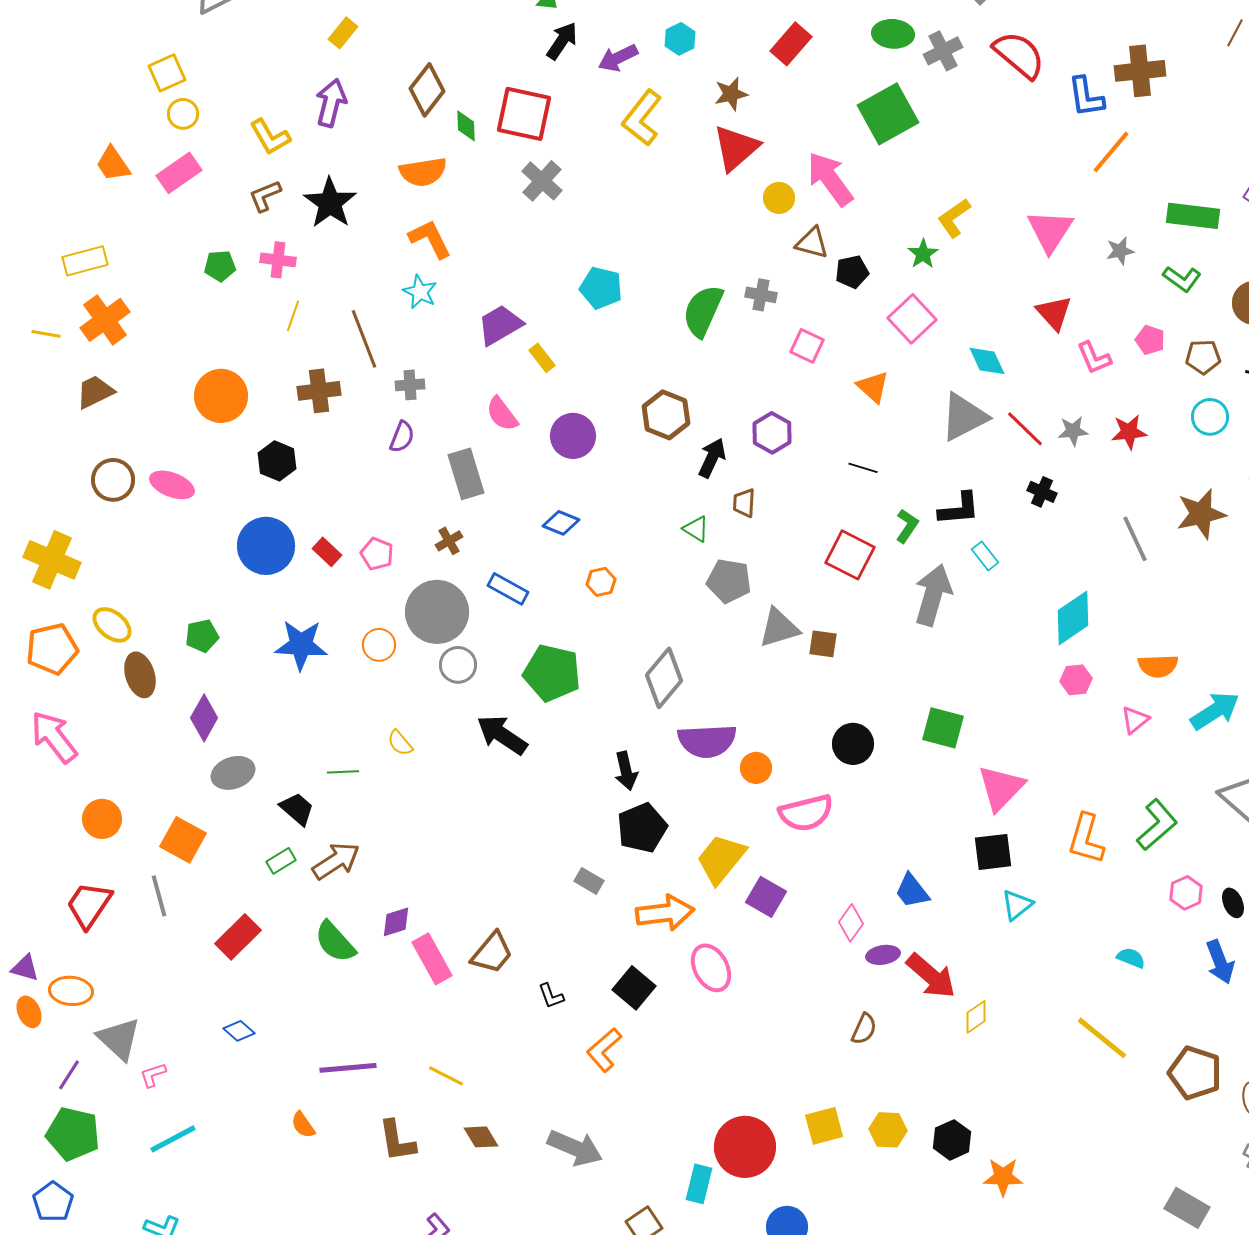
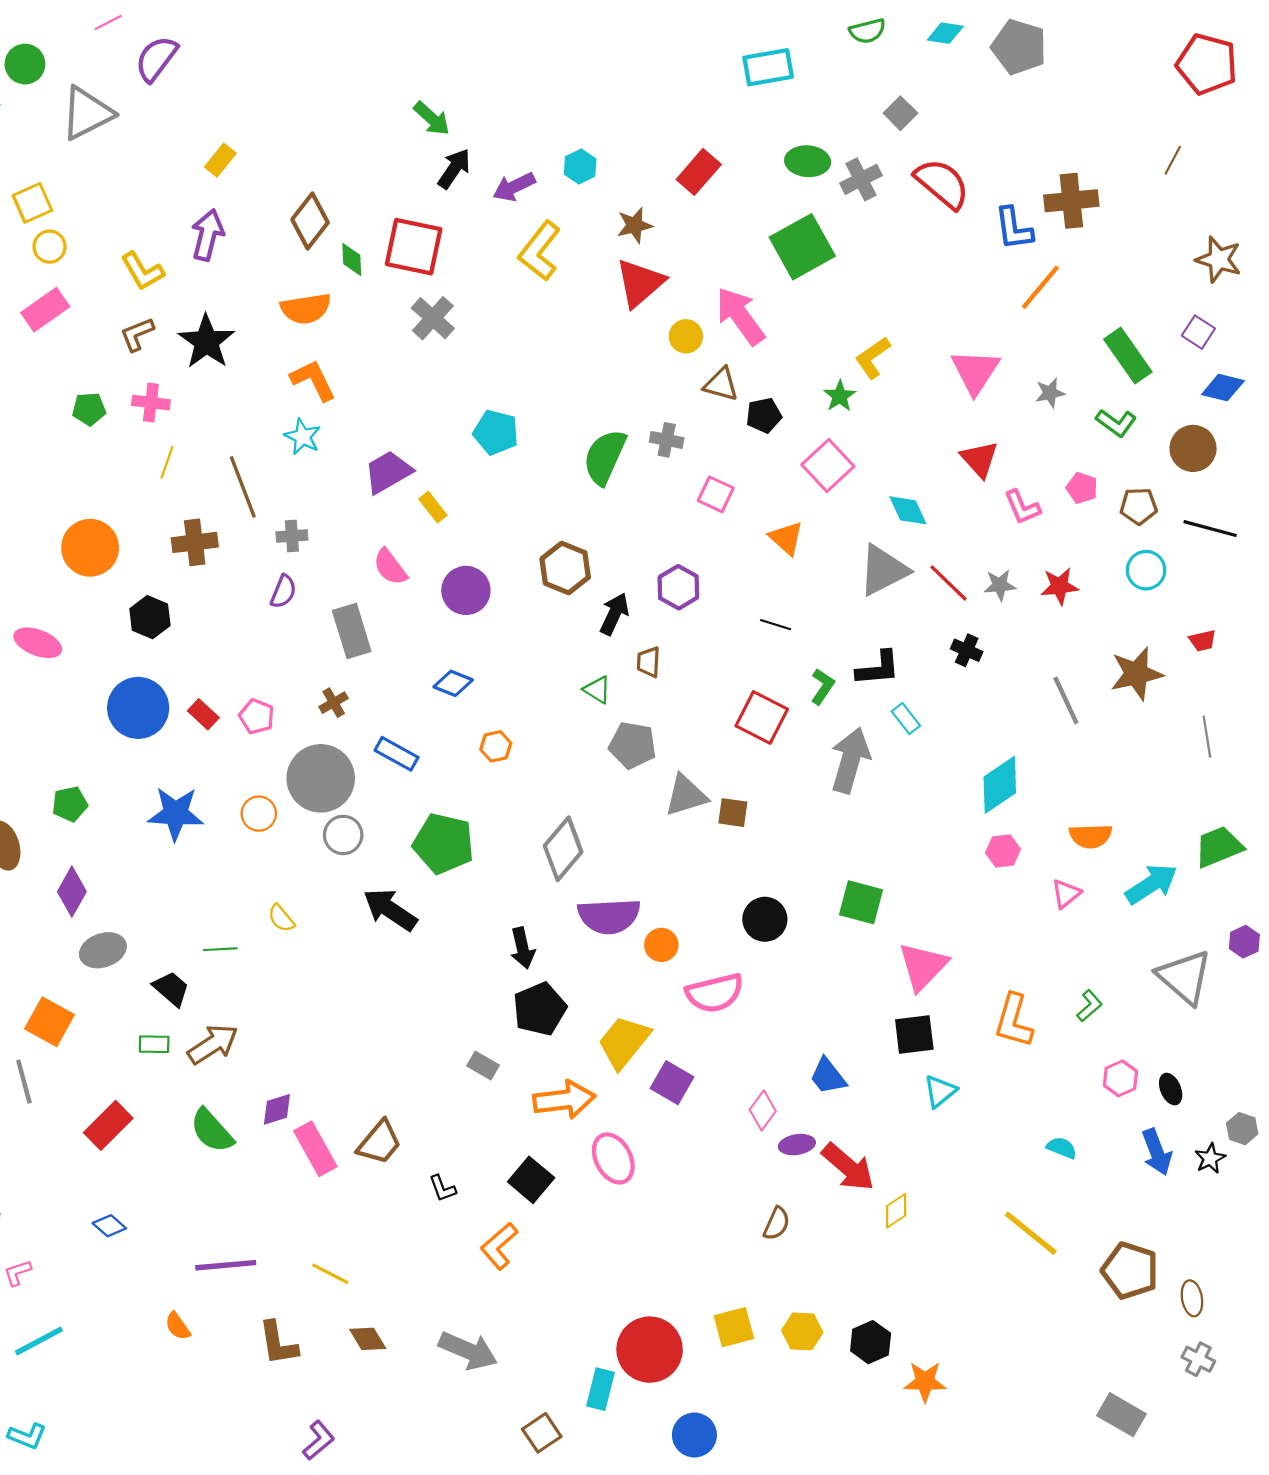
green rectangle: (1193, 216) -> (1128, 356), turned 48
green L-shape: (1157, 825) -> (1089, 1006), size x0.6
green rectangle: (281, 861) -> (154, 1044), turned 32

